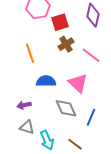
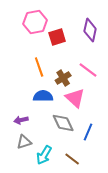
brown cross: (66, 44) -> (63, 78), moved
orange line: (30, 53) -> (39, 67), moved
gray triangle: (27, 127) -> (24, 142), turned -35
cyan arrow: (47, 140) -> (44, 155), turned 54

